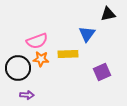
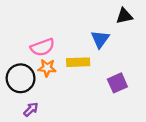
purple arrow: (27, 95) -> (31, 109), turned -48

